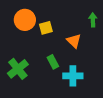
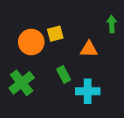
orange circle: (25, 20) -> (31, 42), moved
orange triangle: (74, 41) -> (89, 49), turned -42

